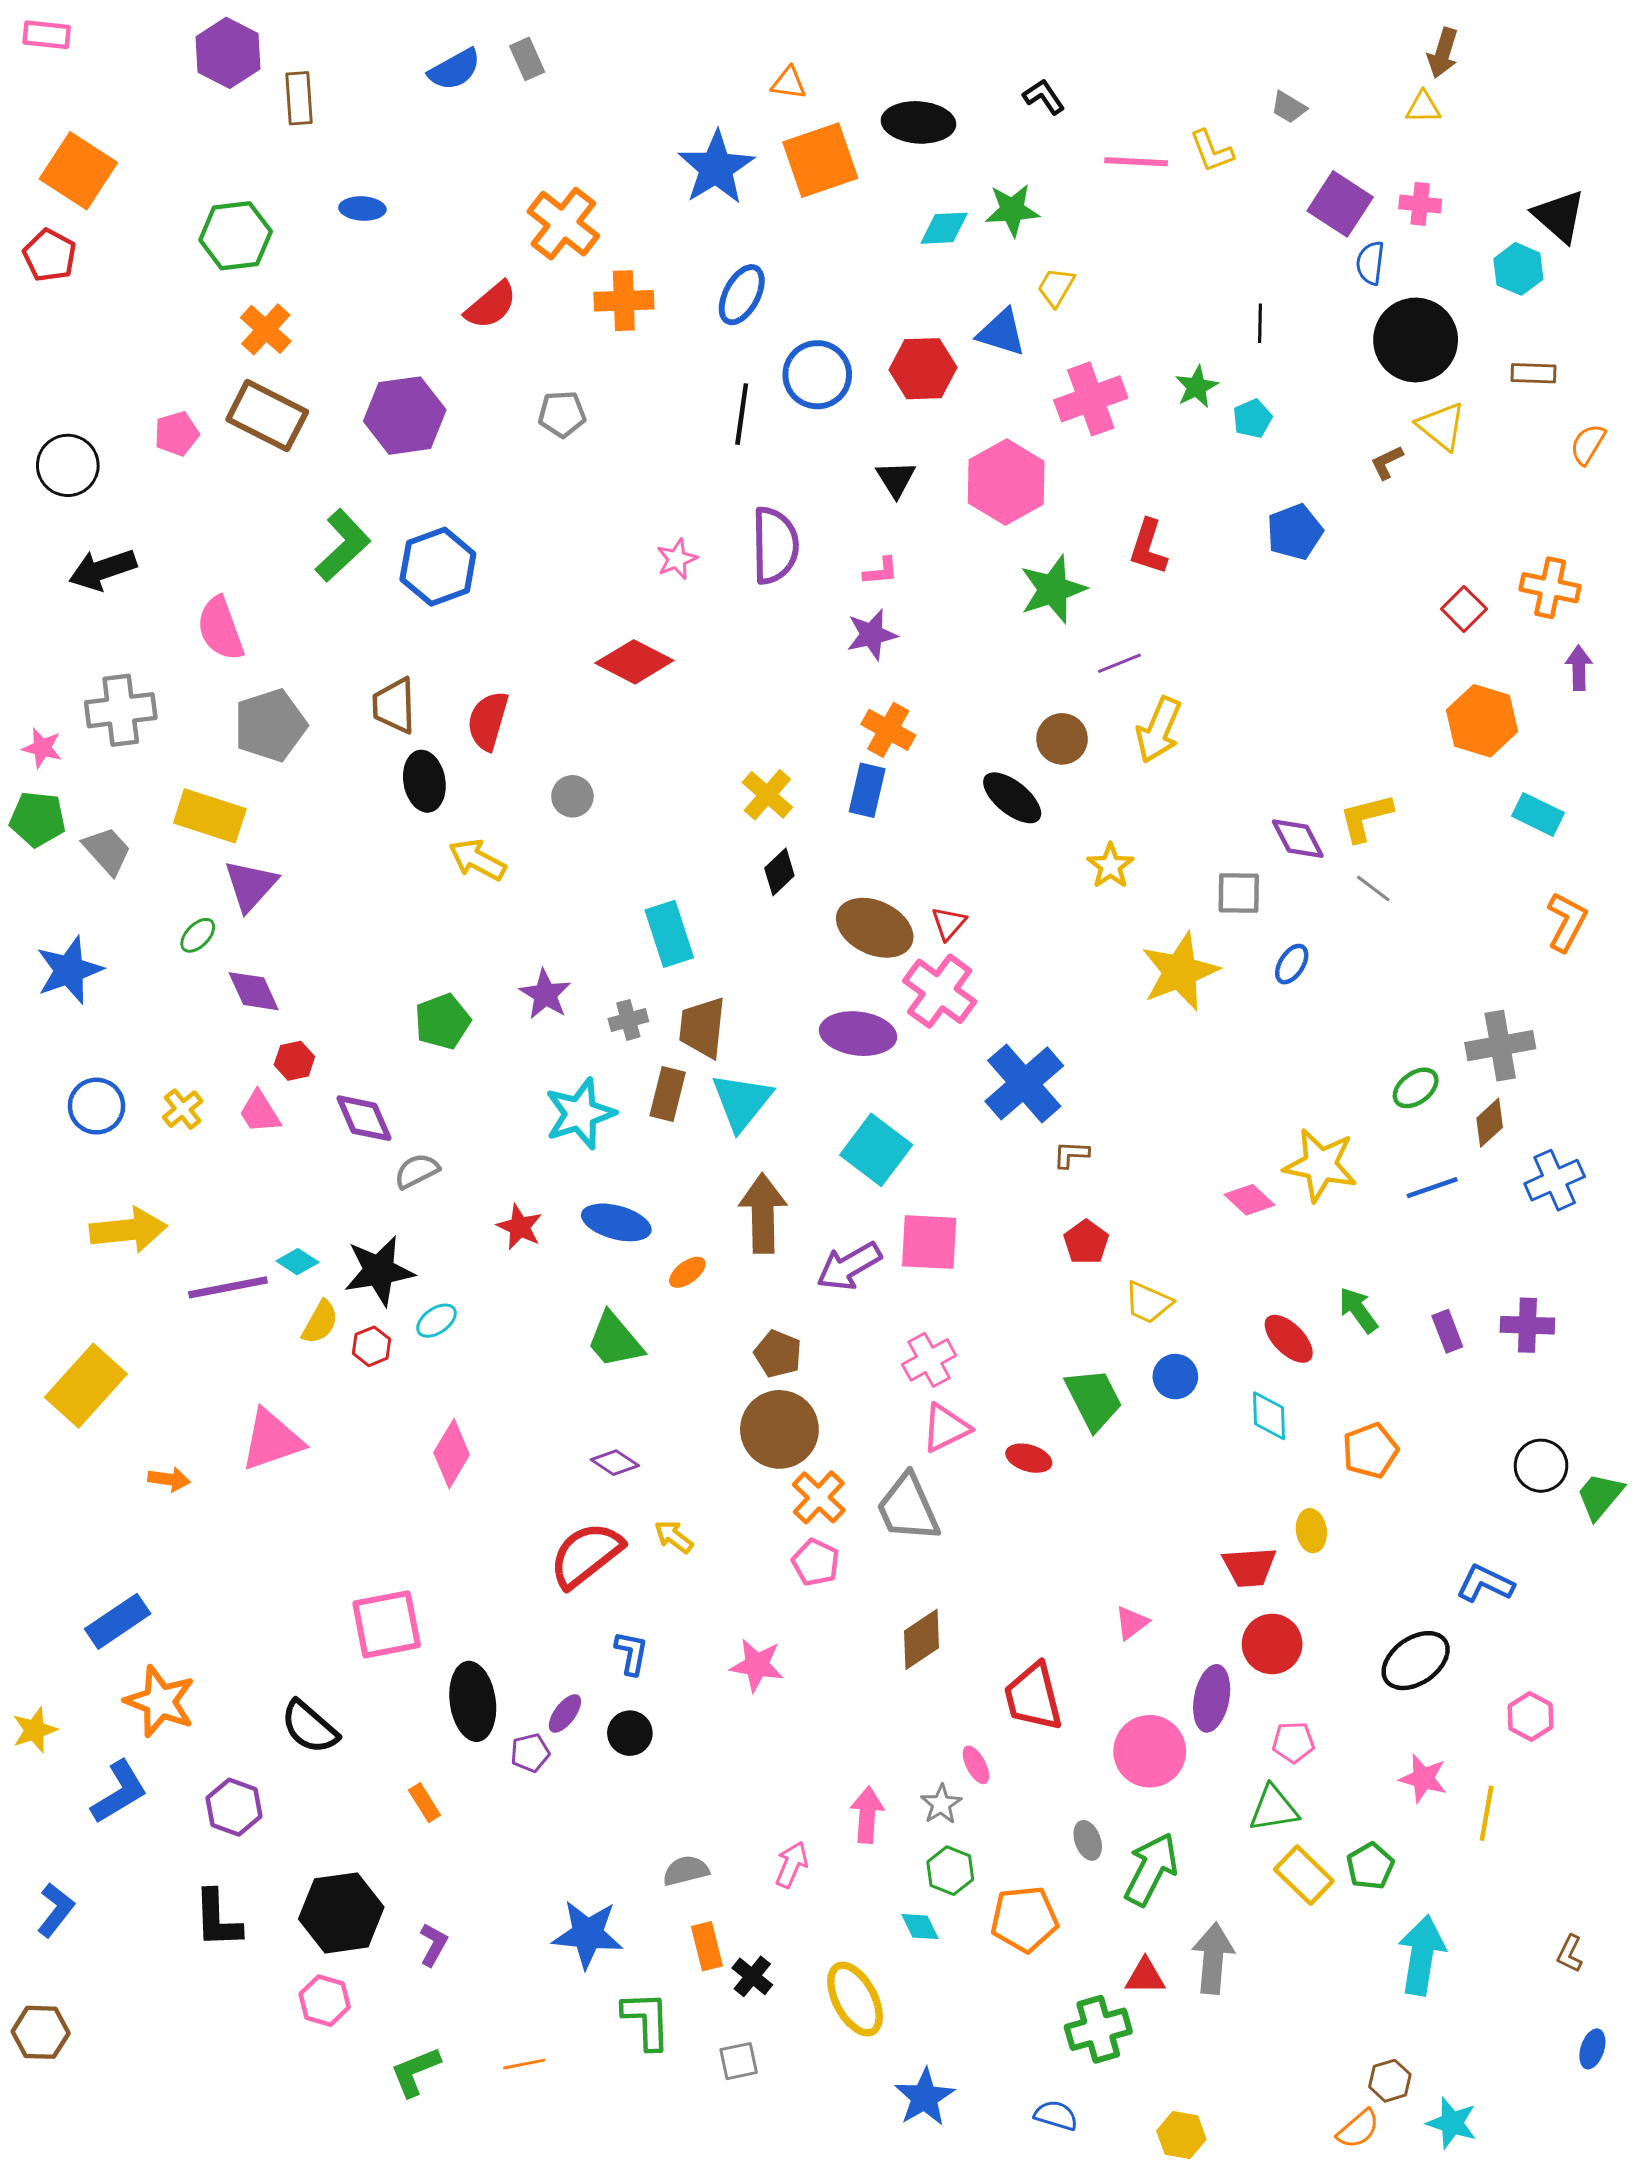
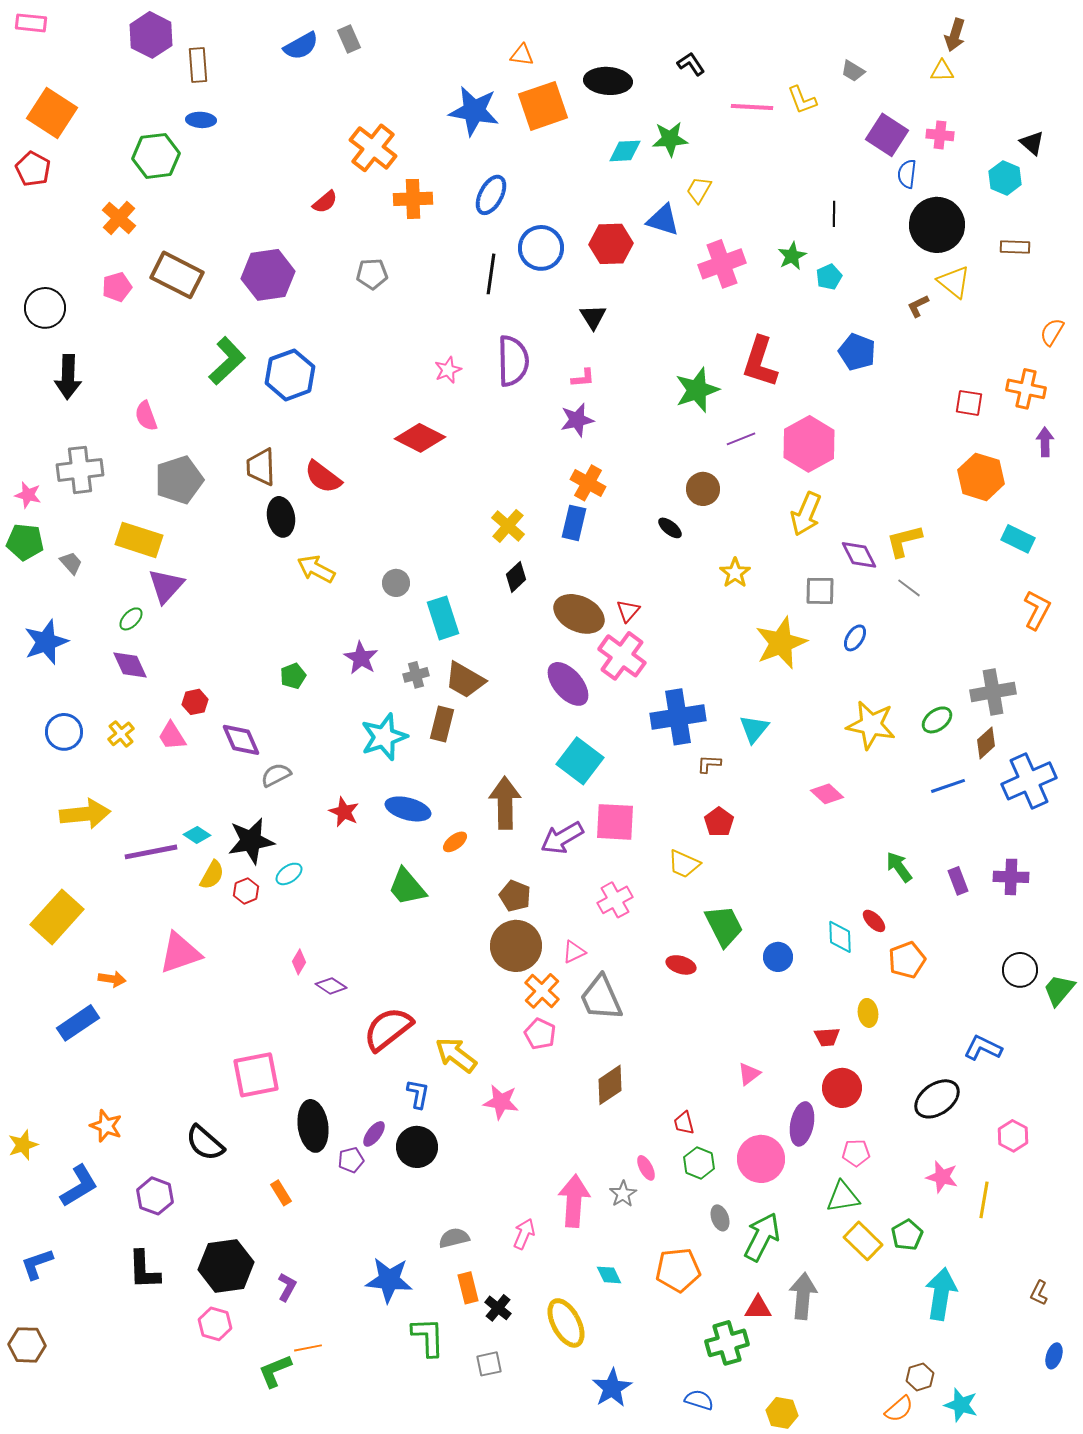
blue star: (716, 168) -> (474, 111), turned -30
blue ellipse: (362, 209) -> (201, 120), moved
black triangle: (1559, 216) -> (1032, 143), size x0.7
red semicircle: (491, 305) -> (325, 202), size x0.7
orange cross: (266, 329) -> (119, 218), moved
orange semicircle: (1588, 444) -> (1052, 332), moved
pink hexagon: (1006, 482) -> (809, 444), moved
blue pentagon: (1295, 532) -> (857, 352), turned -30
red L-shape: (1148, 547) -> (760, 362), size x1.4
black arrow: (103, 570) -> (68, 377), turned -69
red square: (1464, 609) -> (969, 403), turned -36
pink semicircle: (220, 629) -> (146, 416), size x0.7
red semicircle: (488, 721) -> (323, 477), turned -69
yellow arrow: (1159, 730) -> (806, 514), moved
gray circle: (572, 796) -> (396, 583), moved
black ellipse: (1012, 798) -> (670, 528), size x0.6
gray trapezoid: (107, 851) -> (71, 563), size x0.7
purple diamond: (254, 991) -> (130, 665), moved
green pentagon: (443, 1021) -> (293, 676), size x0.7
brown trapezoid: (702, 1027) -> (465, 680), turned -66
purple ellipse: (858, 1034) -> (568, 684), turned 42
blue cross: (1024, 1083) -> (678, 717), turned 32
cyan triangle: (742, 1102) -> (754, 729), moved, size x0.7
yellow star: (1320, 1165) -> (871, 725), moved
blue cross: (1555, 1180) -> (1029, 781), size x1.4
yellow trapezoid: (1148, 1302) -> (684, 864), moved
red ellipse: (1289, 1339) -> (874, 921), moved, size x0.7
blue circle: (1175, 1377) -> (778, 957), moved
pink triangle: (946, 1428) -> (574, 952), moved, size x0.7
pink diamond: (452, 1454) -> (299, 962), size x0.6
purple diamond: (615, 1463) -> (331, 986), moved
yellow arrow: (674, 1537) -> (456, 1055), moved, size x1.6
red trapezoid: (1249, 1567) -> (827, 1037), size x0.7
blue rectangle: (118, 1621) -> (78, 1023), moved
red trapezoid: (1033, 1697) -> (684, 1123), size x0.5
orange star: (160, 1701) -> (106, 1126), size x0.7
black circle: (630, 1733) -> (417, 1147), size x1.4
pink arrow: (867, 1815) -> (574, 1201), size x1.4
green hexagon: (950, 1871) -> (699, 1163), moved
blue L-shape: (56, 1910) -> (37, 1264), turned -147
orange line: (524, 2064) -> (308, 1348), moved

